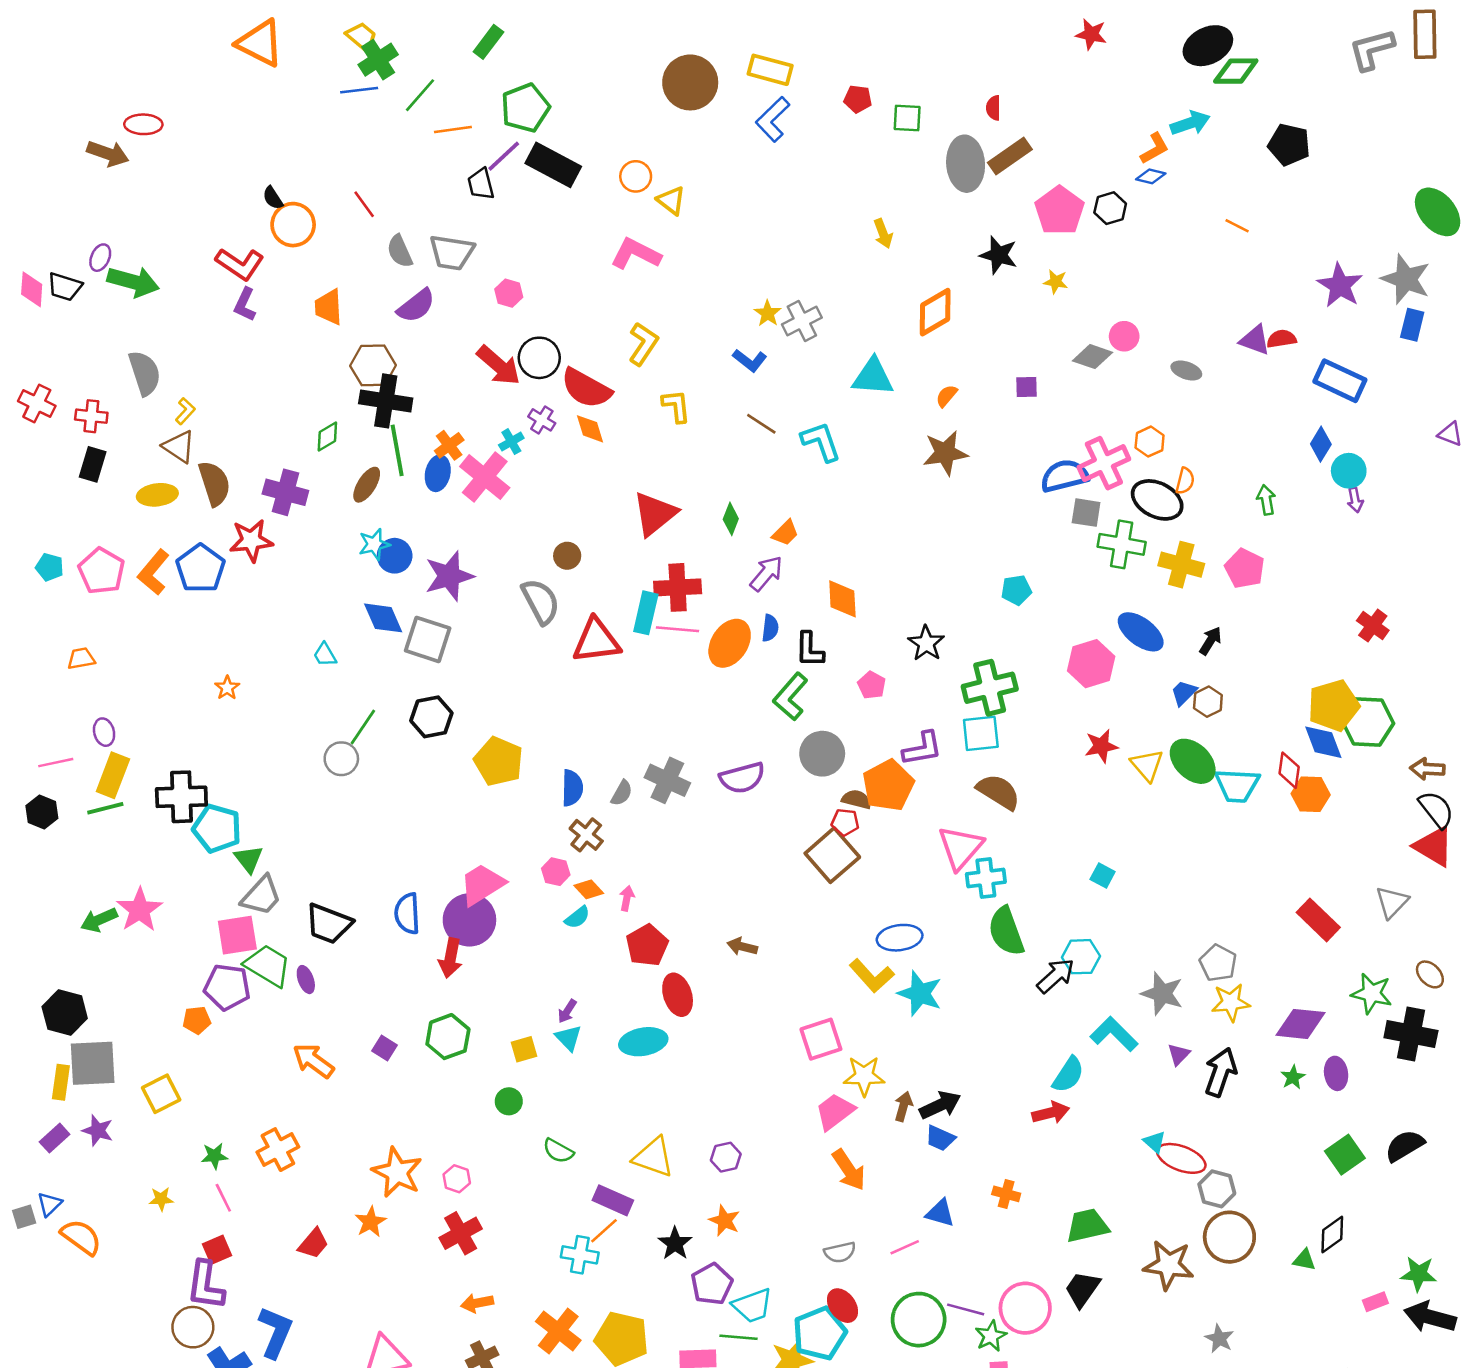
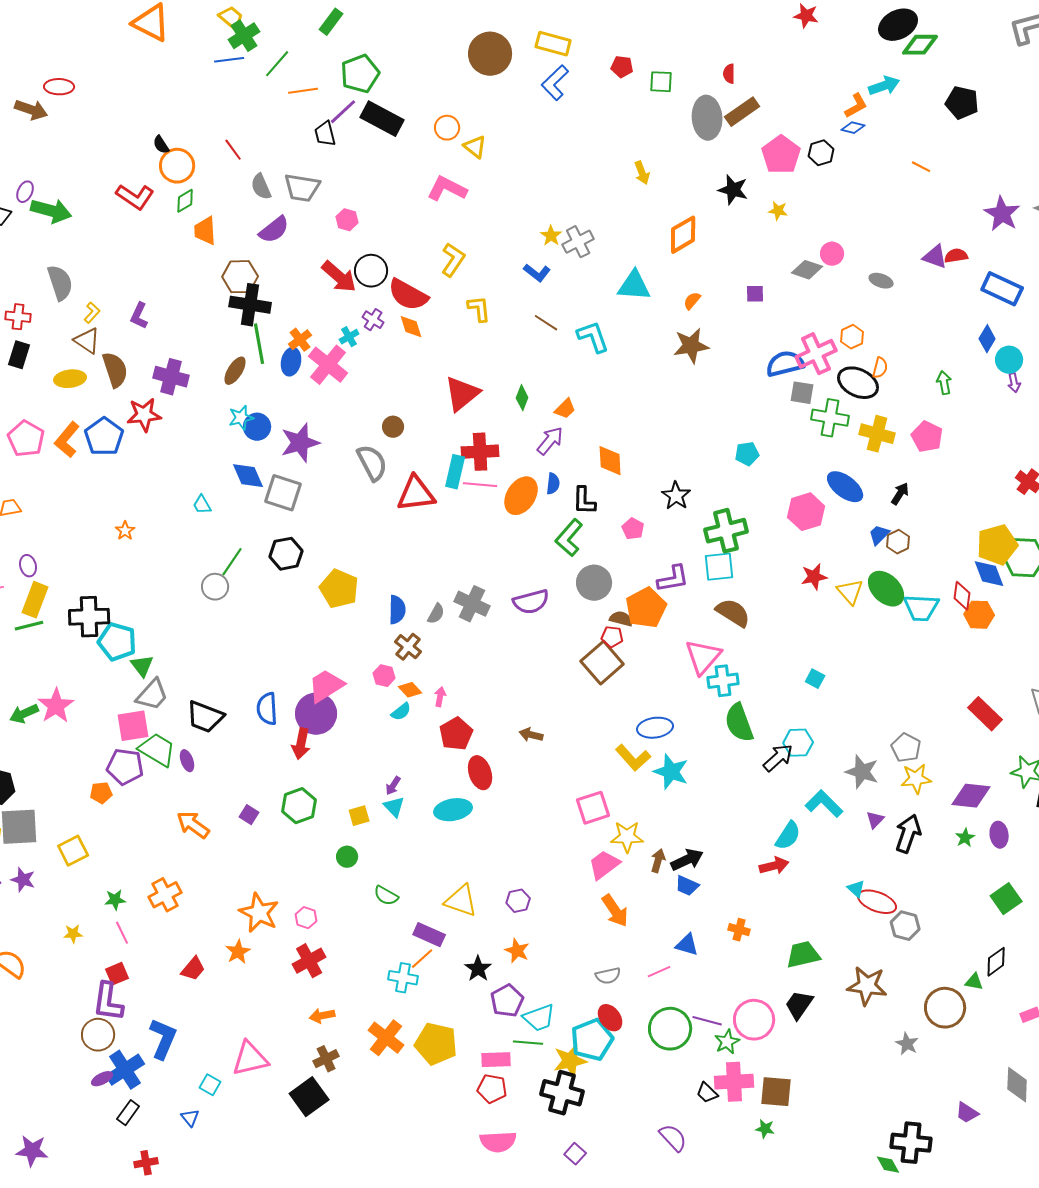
purple L-shape: (245, 305) -> (139, 316), moved
green diamond: (327, 436) -> (185, 201), moved
brown circle: (1229, 1237) -> (945, 1008), moved

